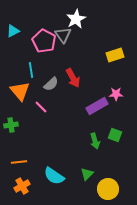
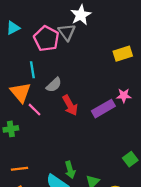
red arrow: (73, 78) -> (70, 105), moved
pink line: (41, 107) -> (35, 110), moved
green square: (115, 135) -> (130, 159), moved, turned 32
green arrow: (95, 141) -> (70, 170), moved

